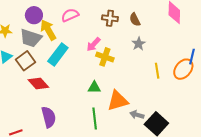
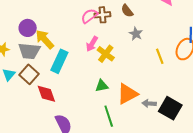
pink semicircle: (70, 15) -> (89, 16), moved
yellow cross: (105, 57) -> (106, 54), turned 30
red diamond: (38, 84) -> (46, 94), turned 35

